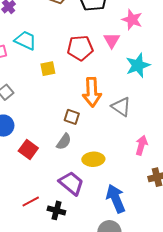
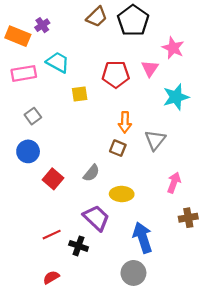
orange arrow: (92, 92) -> (125, 122), size x0.7
gray triangle: (121, 107) -> (155, 140), turned 30
brown square: (72, 117) -> (118, 148), moved

